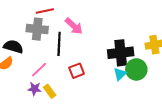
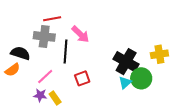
black cross: (121, 53) -> (126, 62), turned 35

